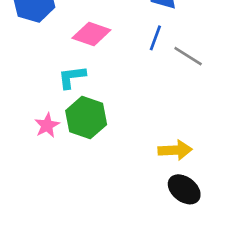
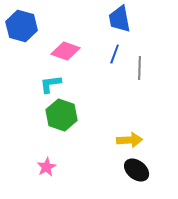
gray line: (188, 56) -> (140, 68), turned 60
pink star: (47, 125) -> (47, 167), moved

